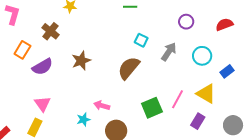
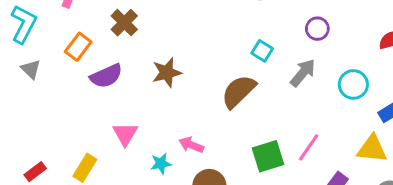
purple circle: (186, 22) -> (317, 29), moved
yellow triangle: (206, 94) -> (372, 149), moved, turned -30
pink triangle: (43, 104) -> (125, 134), moved

